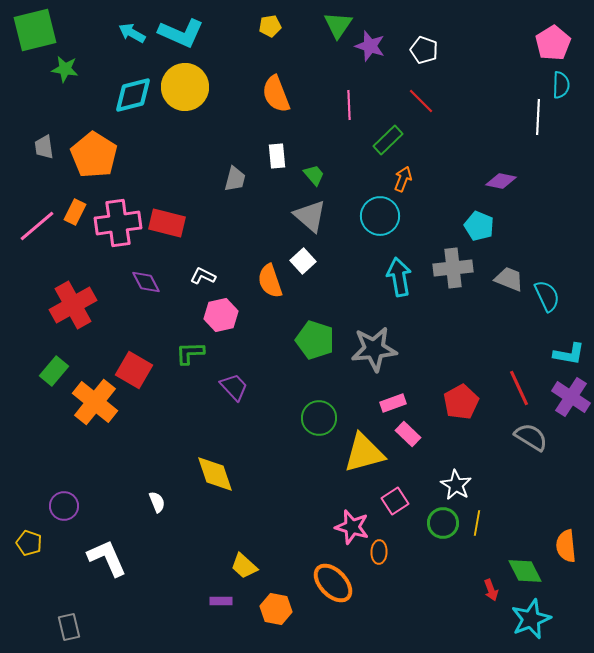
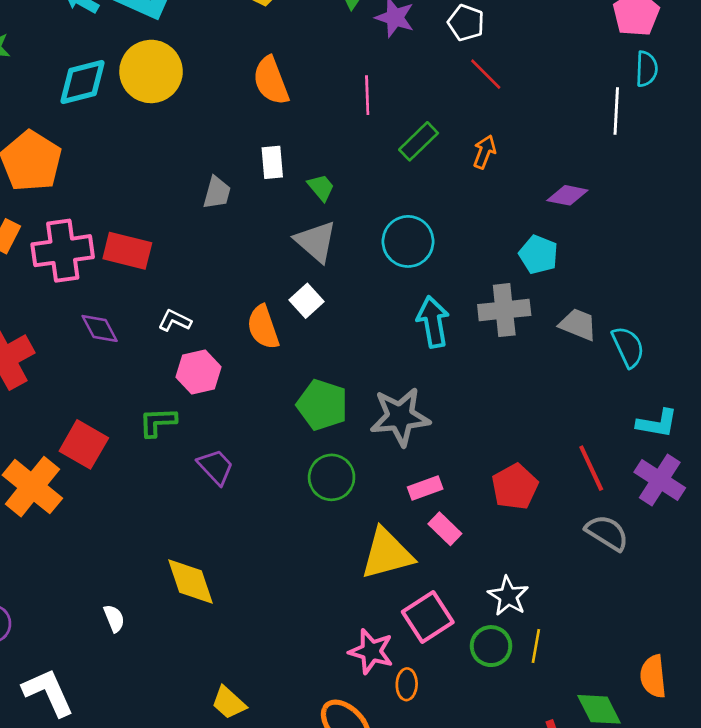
red line: (421, 101) -> (486, 74), moved
orange arrow: (403, 179) -> (484, 152), moved
green circle: (319, 418) -> (332, 477), moved
pink square: (395, 501) -> (428, 617), size x1.4

